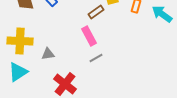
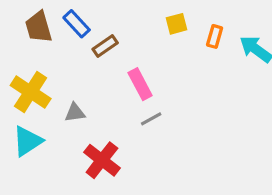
brown rectangle: (96, 12) -> (105, 46), moved
yellow cross: (20, 41) -> (31, 92), turned 30

